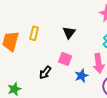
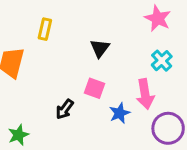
yellow rectangle: (34, 33) -> (45, 29), moved

